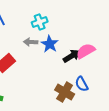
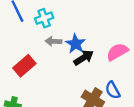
cyan cross: (40, 22) -> (44, 18), moved
black arrow: (72, 56) -> (84, 58), moved

